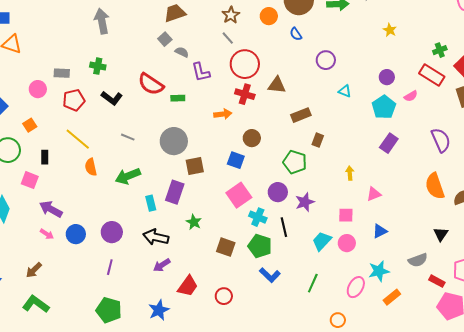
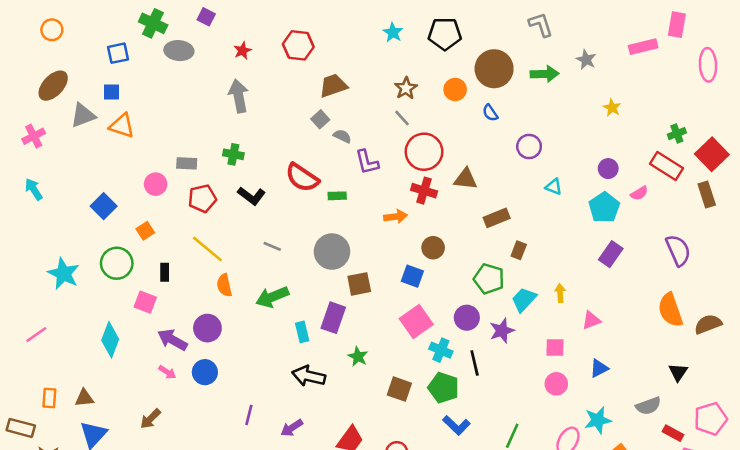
purple circle: (112, 232) -> (207, 328), moved
cyan trapezoid: (322, 241) -> (524, 300), moved
purple arrow: (162, 265) -> (292, 428), moved

